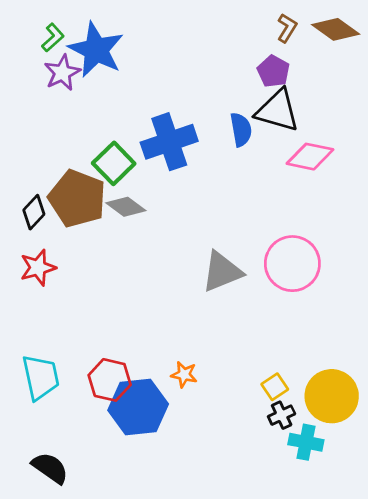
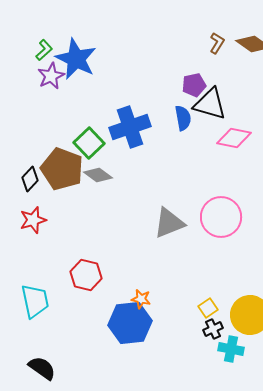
purple pentagon: (273, 71) -> (194, 85), moved, turned 30
red hexagon: (110, 380) -> (86, 275), moved
blue hexagon: (138, 407) -> (130, 323), moved

